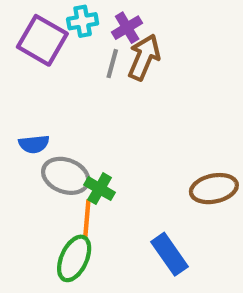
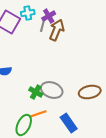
gray line: (112, 64) -> (43, 25), moved
gray ellipse: (66, 176) -> (52, 90), moved
orange line: (87, 218) -> (38, 114), moved, turned 66

